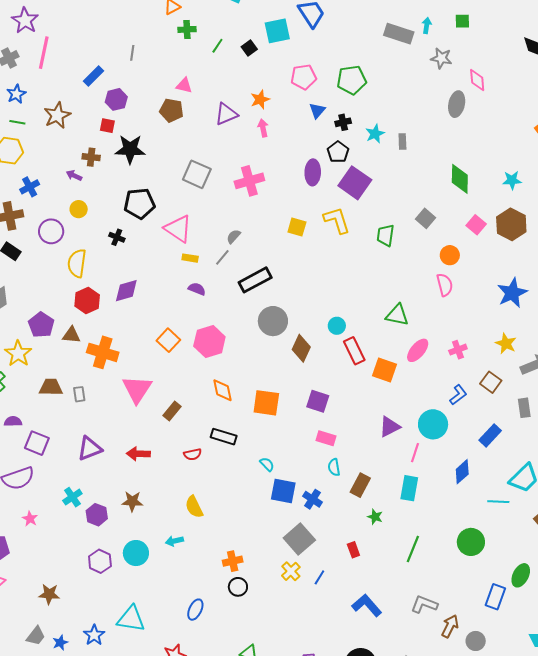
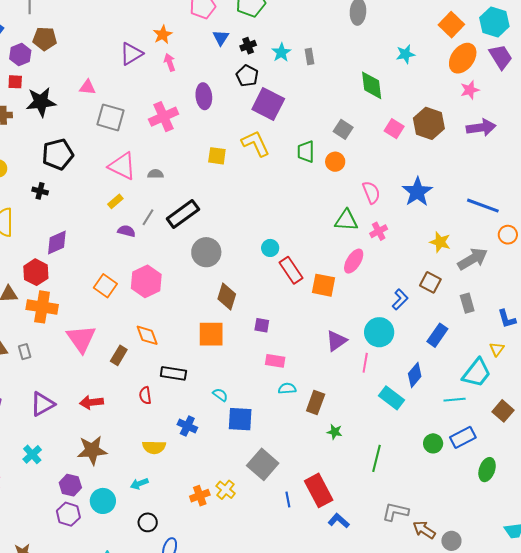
pink triangle: (184, 85) -> (87, 87), moved
brown pentagon: (171, 110) -> (45, 39), moved
purple ellipse: (313, 172) -> (204, 96), moved
cyan star: (512, 180) -> (405, 54), moved
pink triangle: (178, 229) -> (122, 166), moved
gray semicircle: (234, 236) -> (156, 174), turned 56
orange circle: (450, 255) -> (335, 162), moved
gray line: (222, 257) -> (148, 217), moved
yellow rectangle: (190, 258) -> (115, 201), turned -42
blue star: (512, 293) -> (417, 192), moved
red hexagon: (87, 301) -> (36, 272), moved
green triangle: (397, 315) -> (346, 220), moved
brown diamond: (301, 348) -> (227, 297), moved
pink cross: (458, 350) -> (379, 231), moved
orange diamond: (222, 390) -> (147, 335), moved
purple square: (318, 401) -> (262, 325), size x0.7
red semicircle: (193, 454) -> (145, 395), turned 102
cyan semicircle: (334, 467) -> (287, 388), turned 102
cyan rectangle: (409, 488) -> (391, 398), moved, turned -55
blue cross: (313, 499) -> (187, 426), moved
brown star: (132, 501) -> (92, 450), size x1.4
yellow semicircle: (194, 507) -> (154, 447), turned -55
purple hexagon: (97, 515) -> (70, 485), moved
green circle: (471, 542) -> (433, 443), size x0.7
red rectangle: (353, 550) -> (319, 490), moved, size x2.0
yellow cross: (291, 571) -> (226, 490), moved
blue line: (319, 577) -> (288, 500), turned -35
black circle: (238, 587) -> (148, 522), moved
blue rectangle: (495, 597) -> (463, 437), moved, turned 50
blue L-shape: (367, 605) -> (339, 521), size x0.7
brown arrow: (450, 626) -> (424, 530), turned -75

